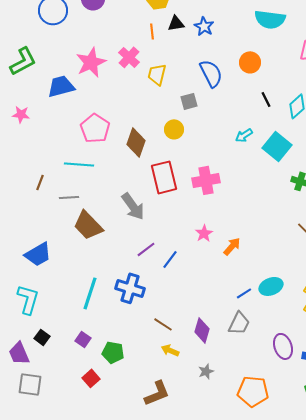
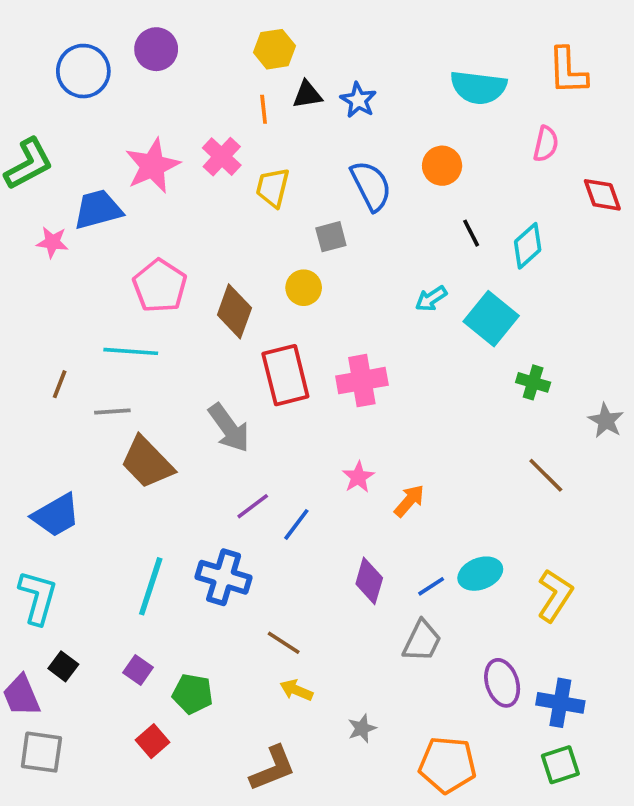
pink star: (21, 114) -> (52, 242), moved
purple diamond: (202, 330) -> (369, 581), moved

